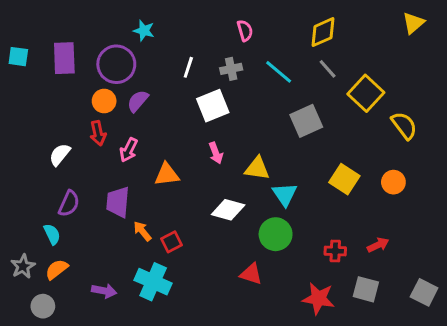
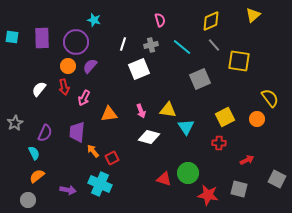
yellow triangle: (413, 23) -> (253, 15), moved
yellow square: (366, 93) -> (239, 61), turned -35
yellow semicircle: (404, 125) -> (270, 98), moved
pink arrow: (216, 153) -> (141, 111), moved
white semicircle: (60, 155) -> (39, 89), moved
yellow square: (344, 179) -> (225, 117), turned 30
green circle: (276, 234) -> (188, 173), moved
red cross: (335, 251) -> (219, 143), moved
gray star: (23, 266) -> (15, 123), moved
gray square: (424, 292) -> (277, 179), moved

